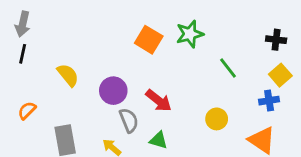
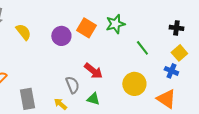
yellow semicircle: (68, 75) -> (23, 32), moved
purple circle: (113, 91) -> (61, 36), moved
blue cross: (269, 101) -> (171, 71), turned 32
yellow circle: (217, 119) -> (134, 84), size x1.5

